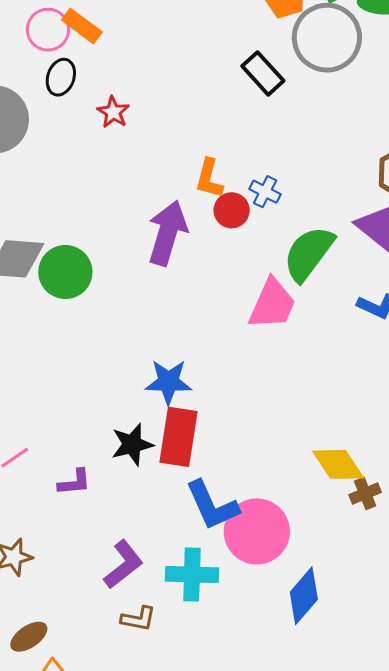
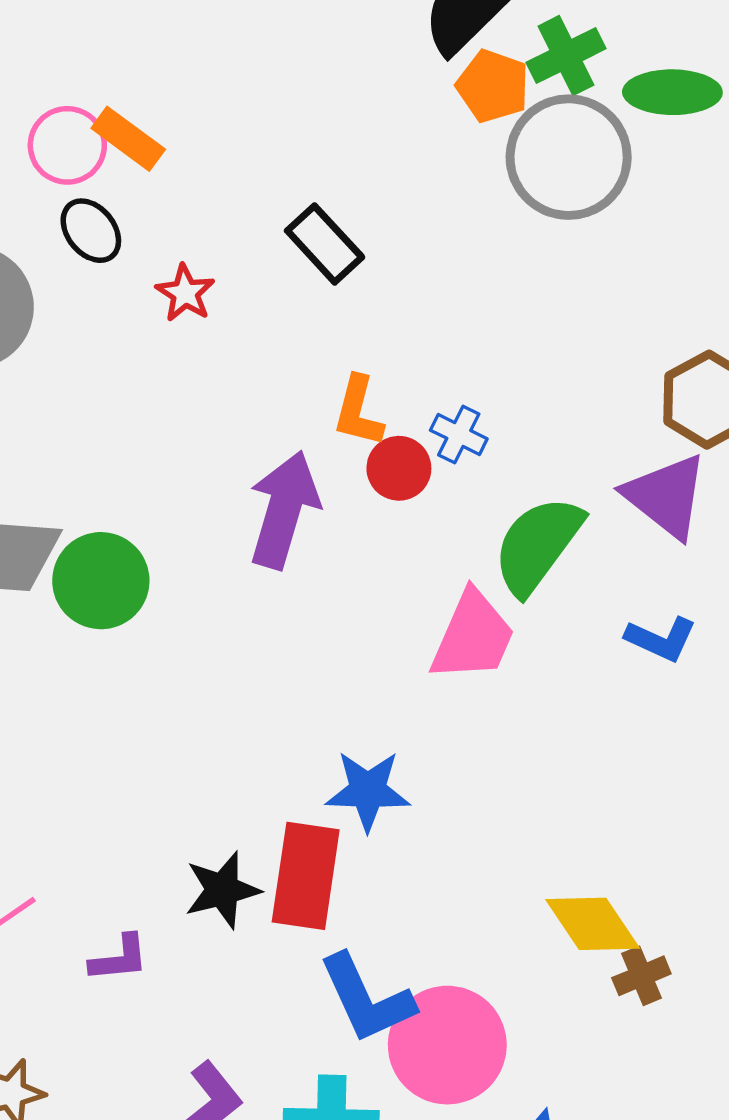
black rectangle: (263, 73) -> (325, 244), moved
black ellipse: (61, 77) -> (91, 231), turned -57
blue star: (168, 382) -> (368, 791), moved

